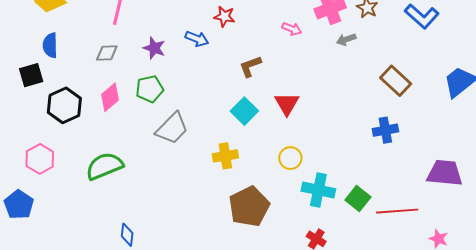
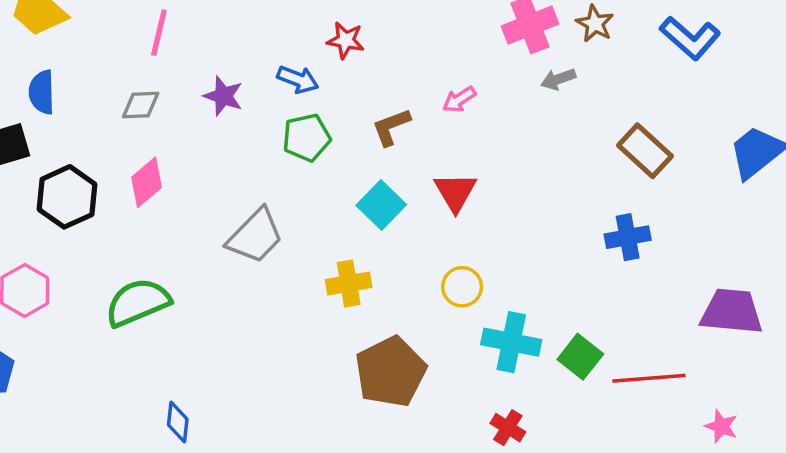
pink arrow: (292, 29) -> (459, 99), moved, turned 126
green pentagon: (150, 89) -> (307, 138), moved

